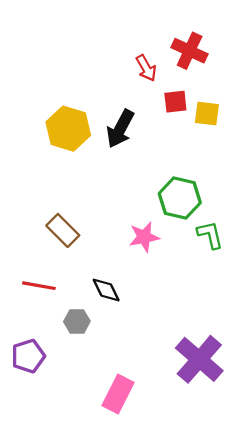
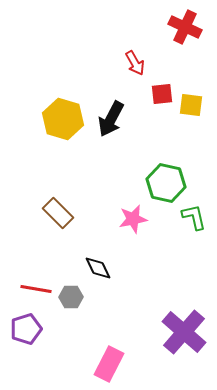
red cross: (190, 51) -> (185, 27), moved
red line: (39, 286) -> (36, 289), moved

